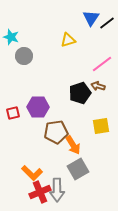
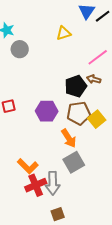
purple hexagon: (38, 107) -> (47, 111), moved
yellow square: (101, 126) -> (97, 119), turned -30
brown pentagon: (56, 132) -> (79, 113), moved

